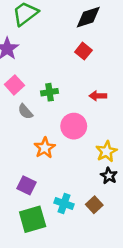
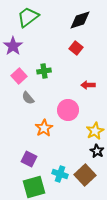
green cross: (50, 92) -> (44, 71), moved
brown square: (94, 205) -> (85, 175), size x1.5

